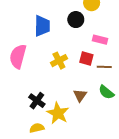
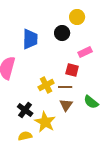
pink rectangle: (100, 40) -> (85, 52), turned -40
yellow cross: (59, 61) -> (46, 85), moved
brown line: (104, 67) -> (65, 87), moved

